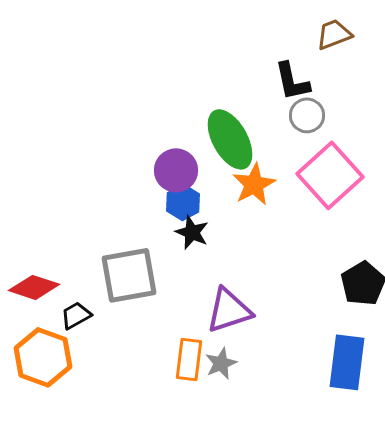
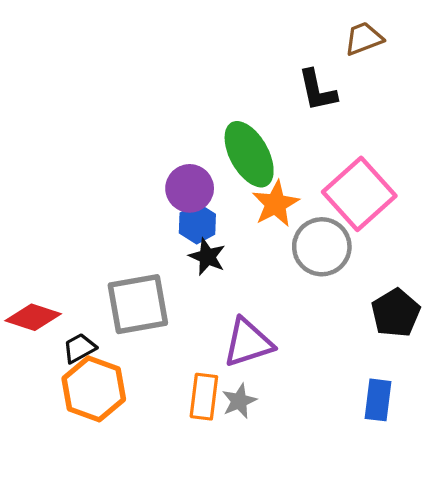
gray circle: (307, 115) -> (322, 247), moved, size x1.5
orange hexagon: (43, 357) -> (94, 389), moved
blue rectangle: (347, 362) -> (378, 400), size x0.7

